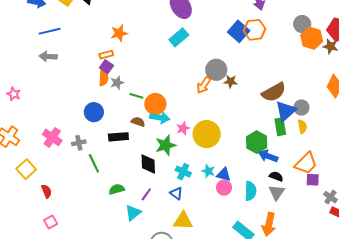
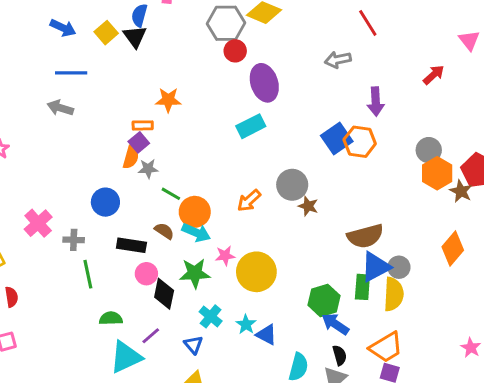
orange arrow: (204, 85) -> (249, 201), moved
yellow semicircle: (302, 127) -> (394, 294), size x1.6
black semicircle: (276, 176) -> (340, 355), turned 40
pink circle: (224, 188) -> (146, 274), moved
cyan triangle: (133, 213) -> (126, 357), size x1.4

